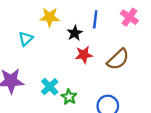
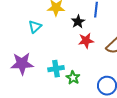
cyan cross: (50, 87) -> (56, 69), turned 35

